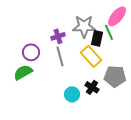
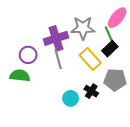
purple cross: (58, 36) -> (56, 38), size x1.6
black rectangle: (97, 38) -> (110, 49), moved, turned 35
green semicircle: (23, 72) -> (20, 76), turned 36

